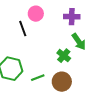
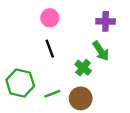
purple cross: (72, 17) -> (106, 21), moved
black line: (23, 29) -> (50, 49), moved

